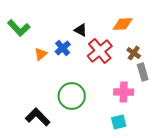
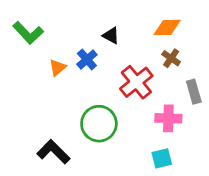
red cross: (100, 51) -> (136, 82), moved
brown cross: (134, 53) -> (171, 58), moved

